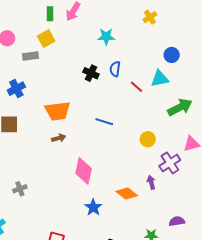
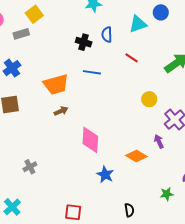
cyan triangle: (160, 79) -> (138, 24), moved
red line: (136, 87) -> (132, 58), moved
blue line: (104, 122) -> (92, 72), moved

